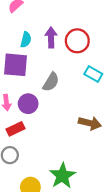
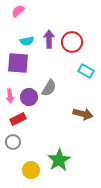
cyan semicircle: (26, 40) -> (27, 41), turned 64
gray semicircle: (51, 82) -> (49, 88), moved

